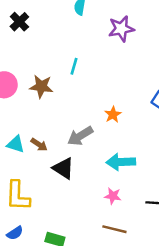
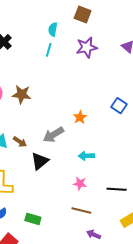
cyan line: (74, 66) -> (49, 50), moved
cyan arrow: (121, 162) -> (86, 156), size x0.7
black triangle: (63, 168) -> (40, 161), turned 48

